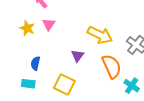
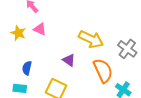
pink triangle: (49, 24) -> (40, 29), turned -40
purple triangle: (78, 56) -> (69, 60), turned -32

